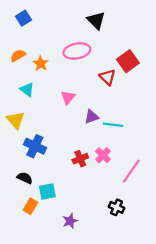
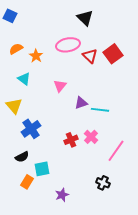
blue square: (24, 18) -> (10, 16), moved, turned -32
red triangle: (107, 77) -> (90, 56), moved
blue cross: (35, 146) -> (31, 129), turned 30
black semicircle: (25, 178) -> (22, 157), turned 128

